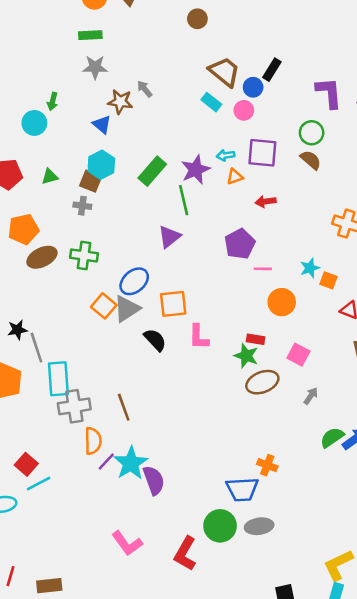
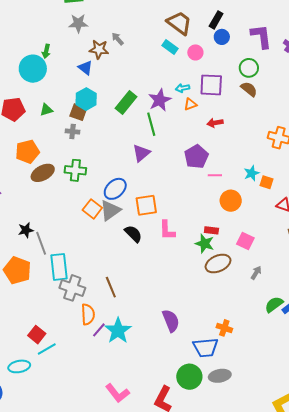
blue circle: (253, 87) -> (222, 37), moved
cyan circle: (34, 123) -> (33, 69), size x1.4
gray cross: (74, 406) -> (72, 288), turned 30
purple semicircle: (154, 480) -> (171, 321), moved

